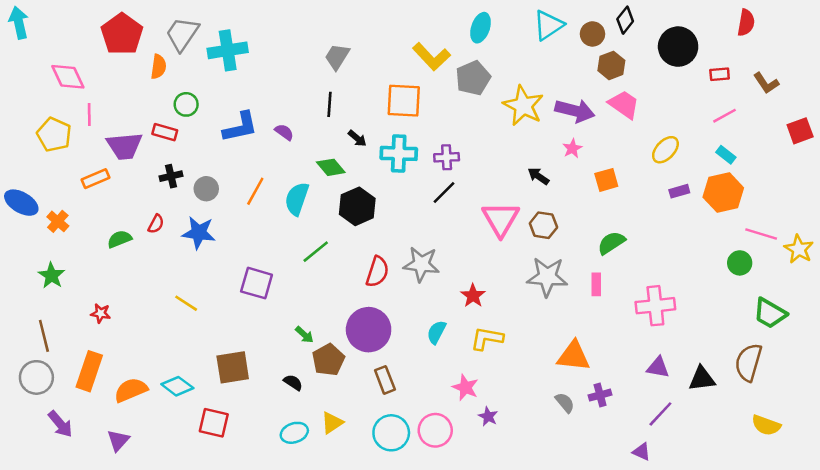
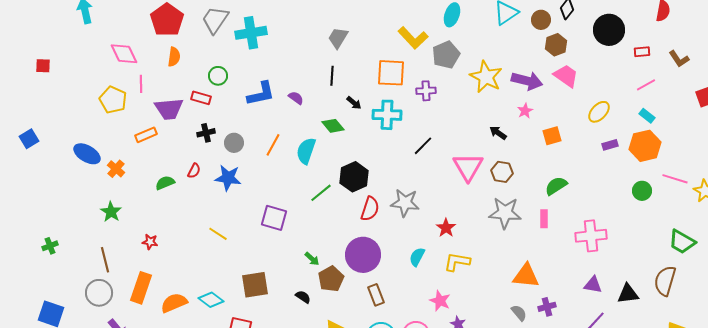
orange semicircle: (158, 67) -> (174, 57), moved
purple cross: (447, 157) -> (426, 91), moved
black hexagon: (357, 206) -> (354, 177), moved
green circle: (740, 263) -> (642, 191), moved

